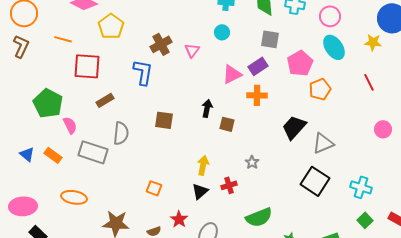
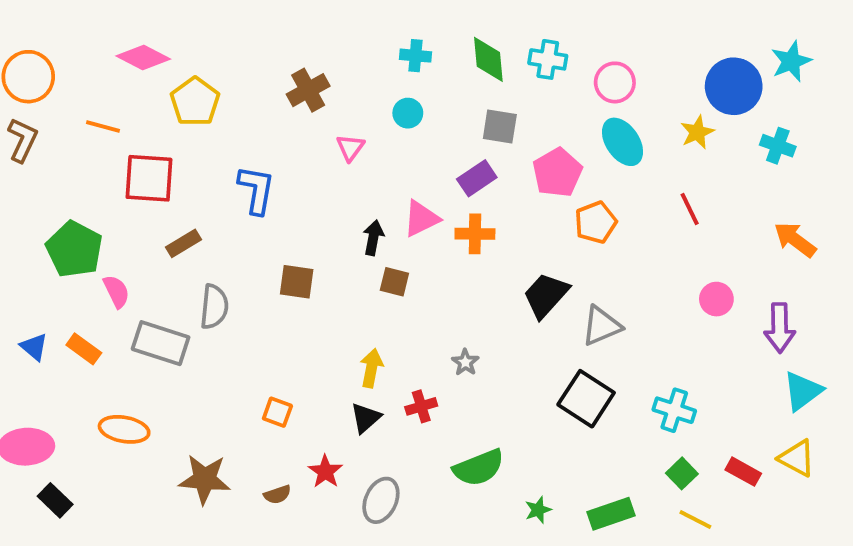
yellow star: (373, 42) -> (697, 132), turned -30
brown cross: (161, 44) -> (308, 90), moved
pink triangle: (232, 74) -> (421, 219), moved
black arrow: (207, 108) -> (373, 238), moved
brown square: (227, 124) -> (394, 282), moved

